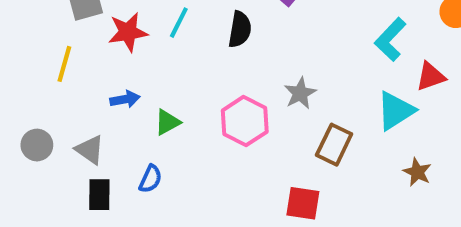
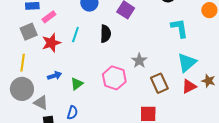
cyan L-shape: (390, 39) -> (179, 28), turned 135
red triangle: (431, 77) -> (189, 86), moved
gray circle: (37, 145) -> (22, 89), moved, size x1.5
brown rectangle: (334, 145) -> (159, 83), turned -42
brown star: (417, 172) -> (208, 81), moved

